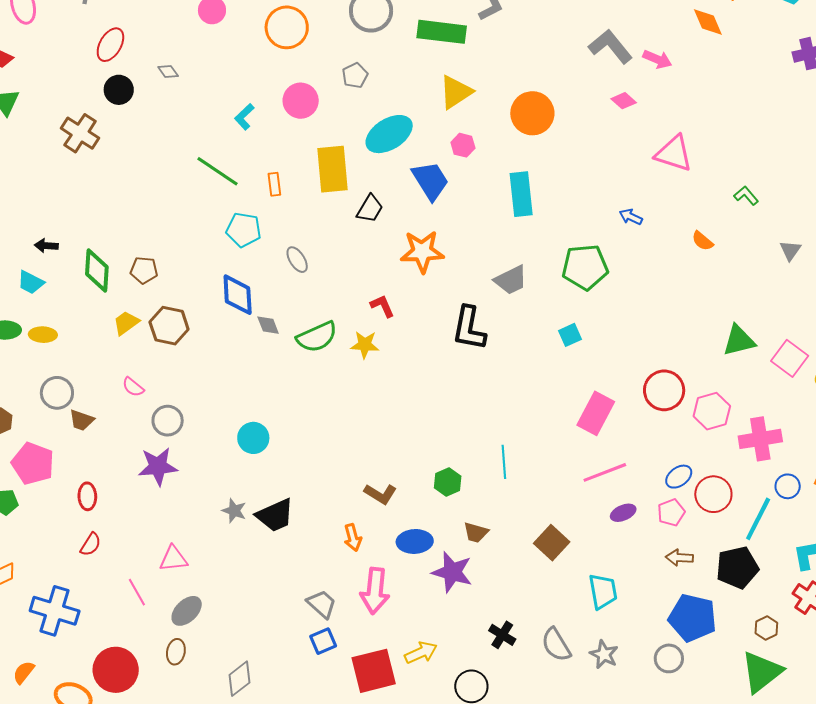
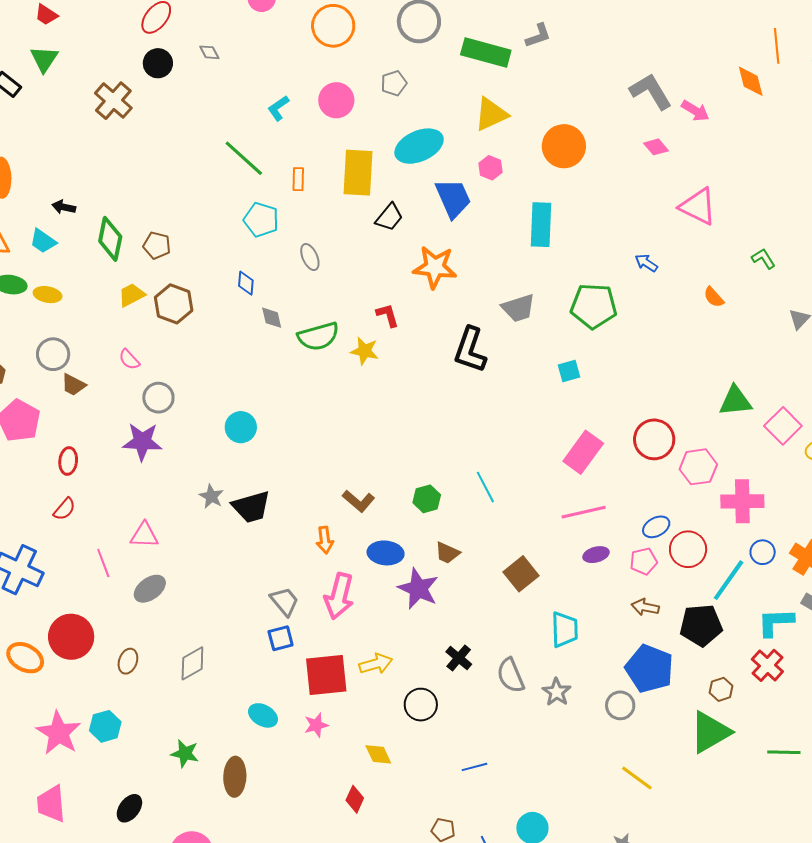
blue diamond: (238, 295) -> (246, 283), size x0.6
cyan line: (504, 462) -> (485, 487), turned -32
brown ellipse: (176, 652) -> (128, 661), moved

